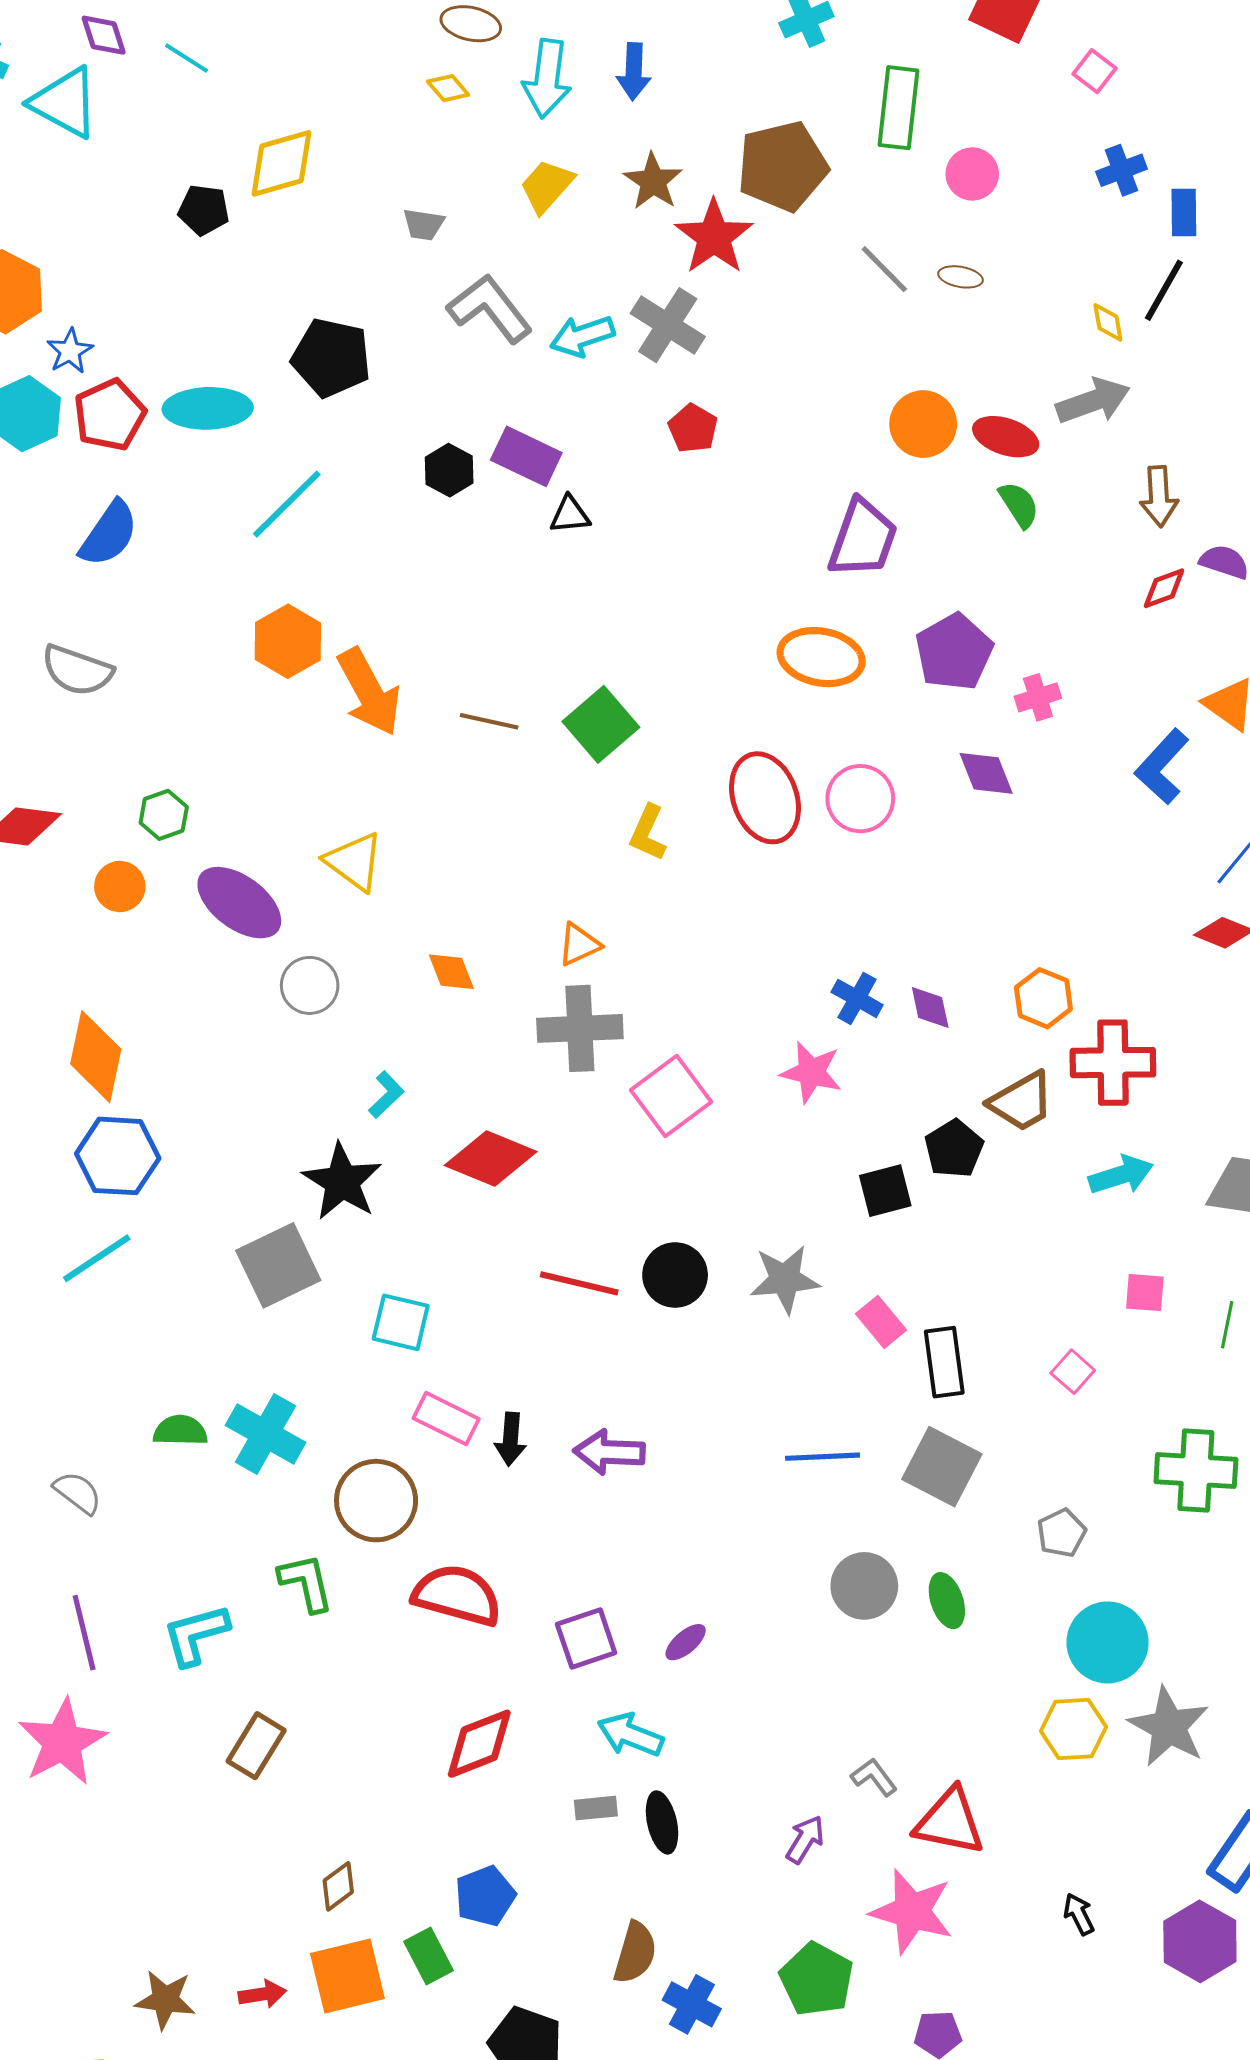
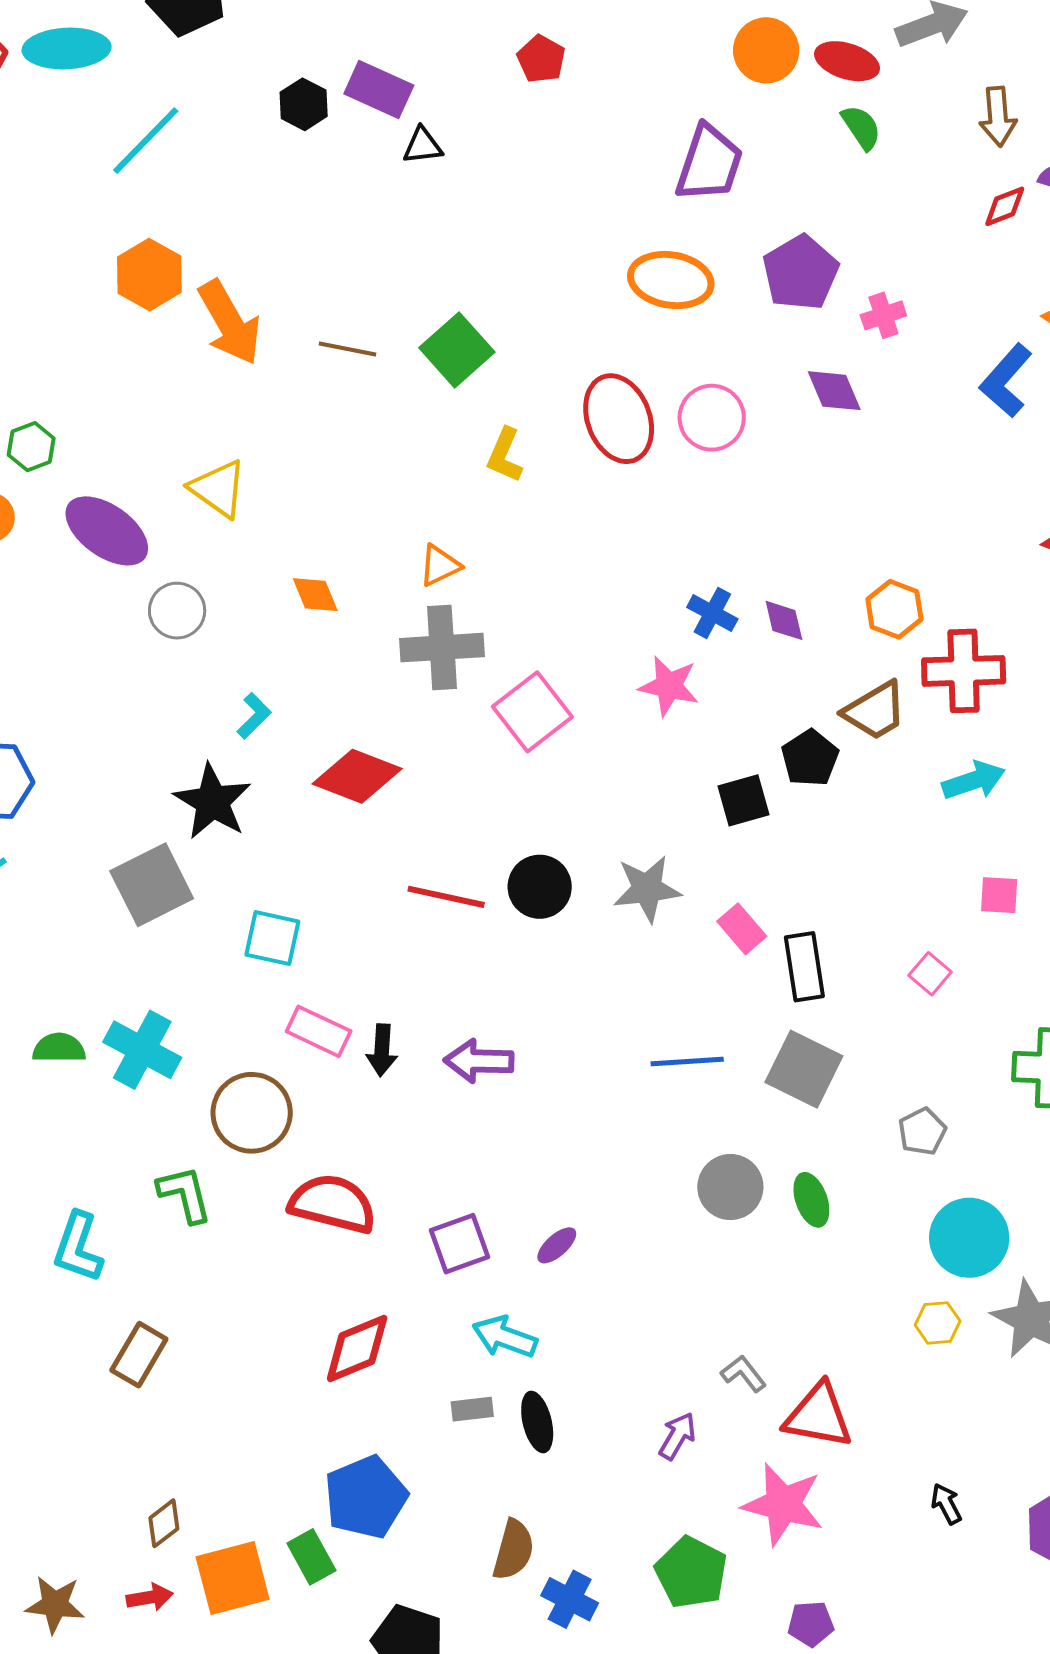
cyan L-shape: (196, 1635) -> (78, 1247), turned -54
yellow hexagon: (1074, 1729) -> (938, 1323), size x0.7
brown diamond: (338, 1886) -> (164, 1523), moved
blue pentagon: (485, 1896) -> (366, 1497), size x1.4

